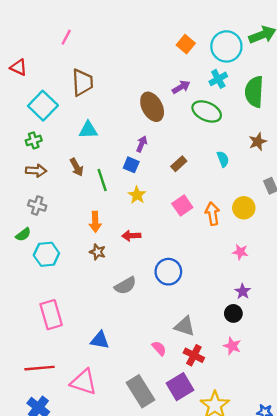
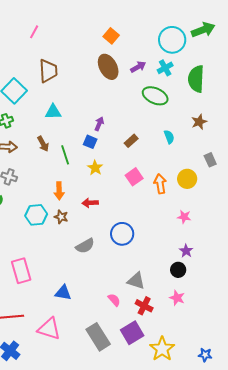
orange square: (186, 44) -> (111, 36), moved
purple arrow: (181, 87) -> (138, 67), moved
brown ellipse: (152, 107) -> (108, 67), moved
cyan hexagon: (46, 254) -> (36, 215), moved

